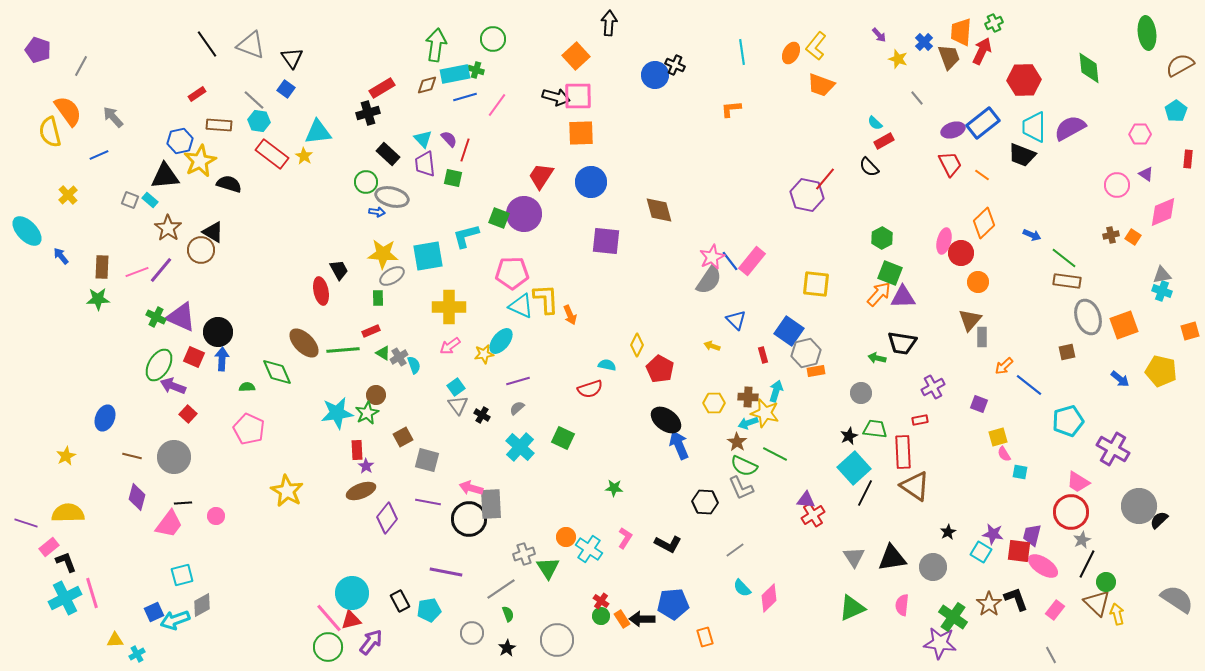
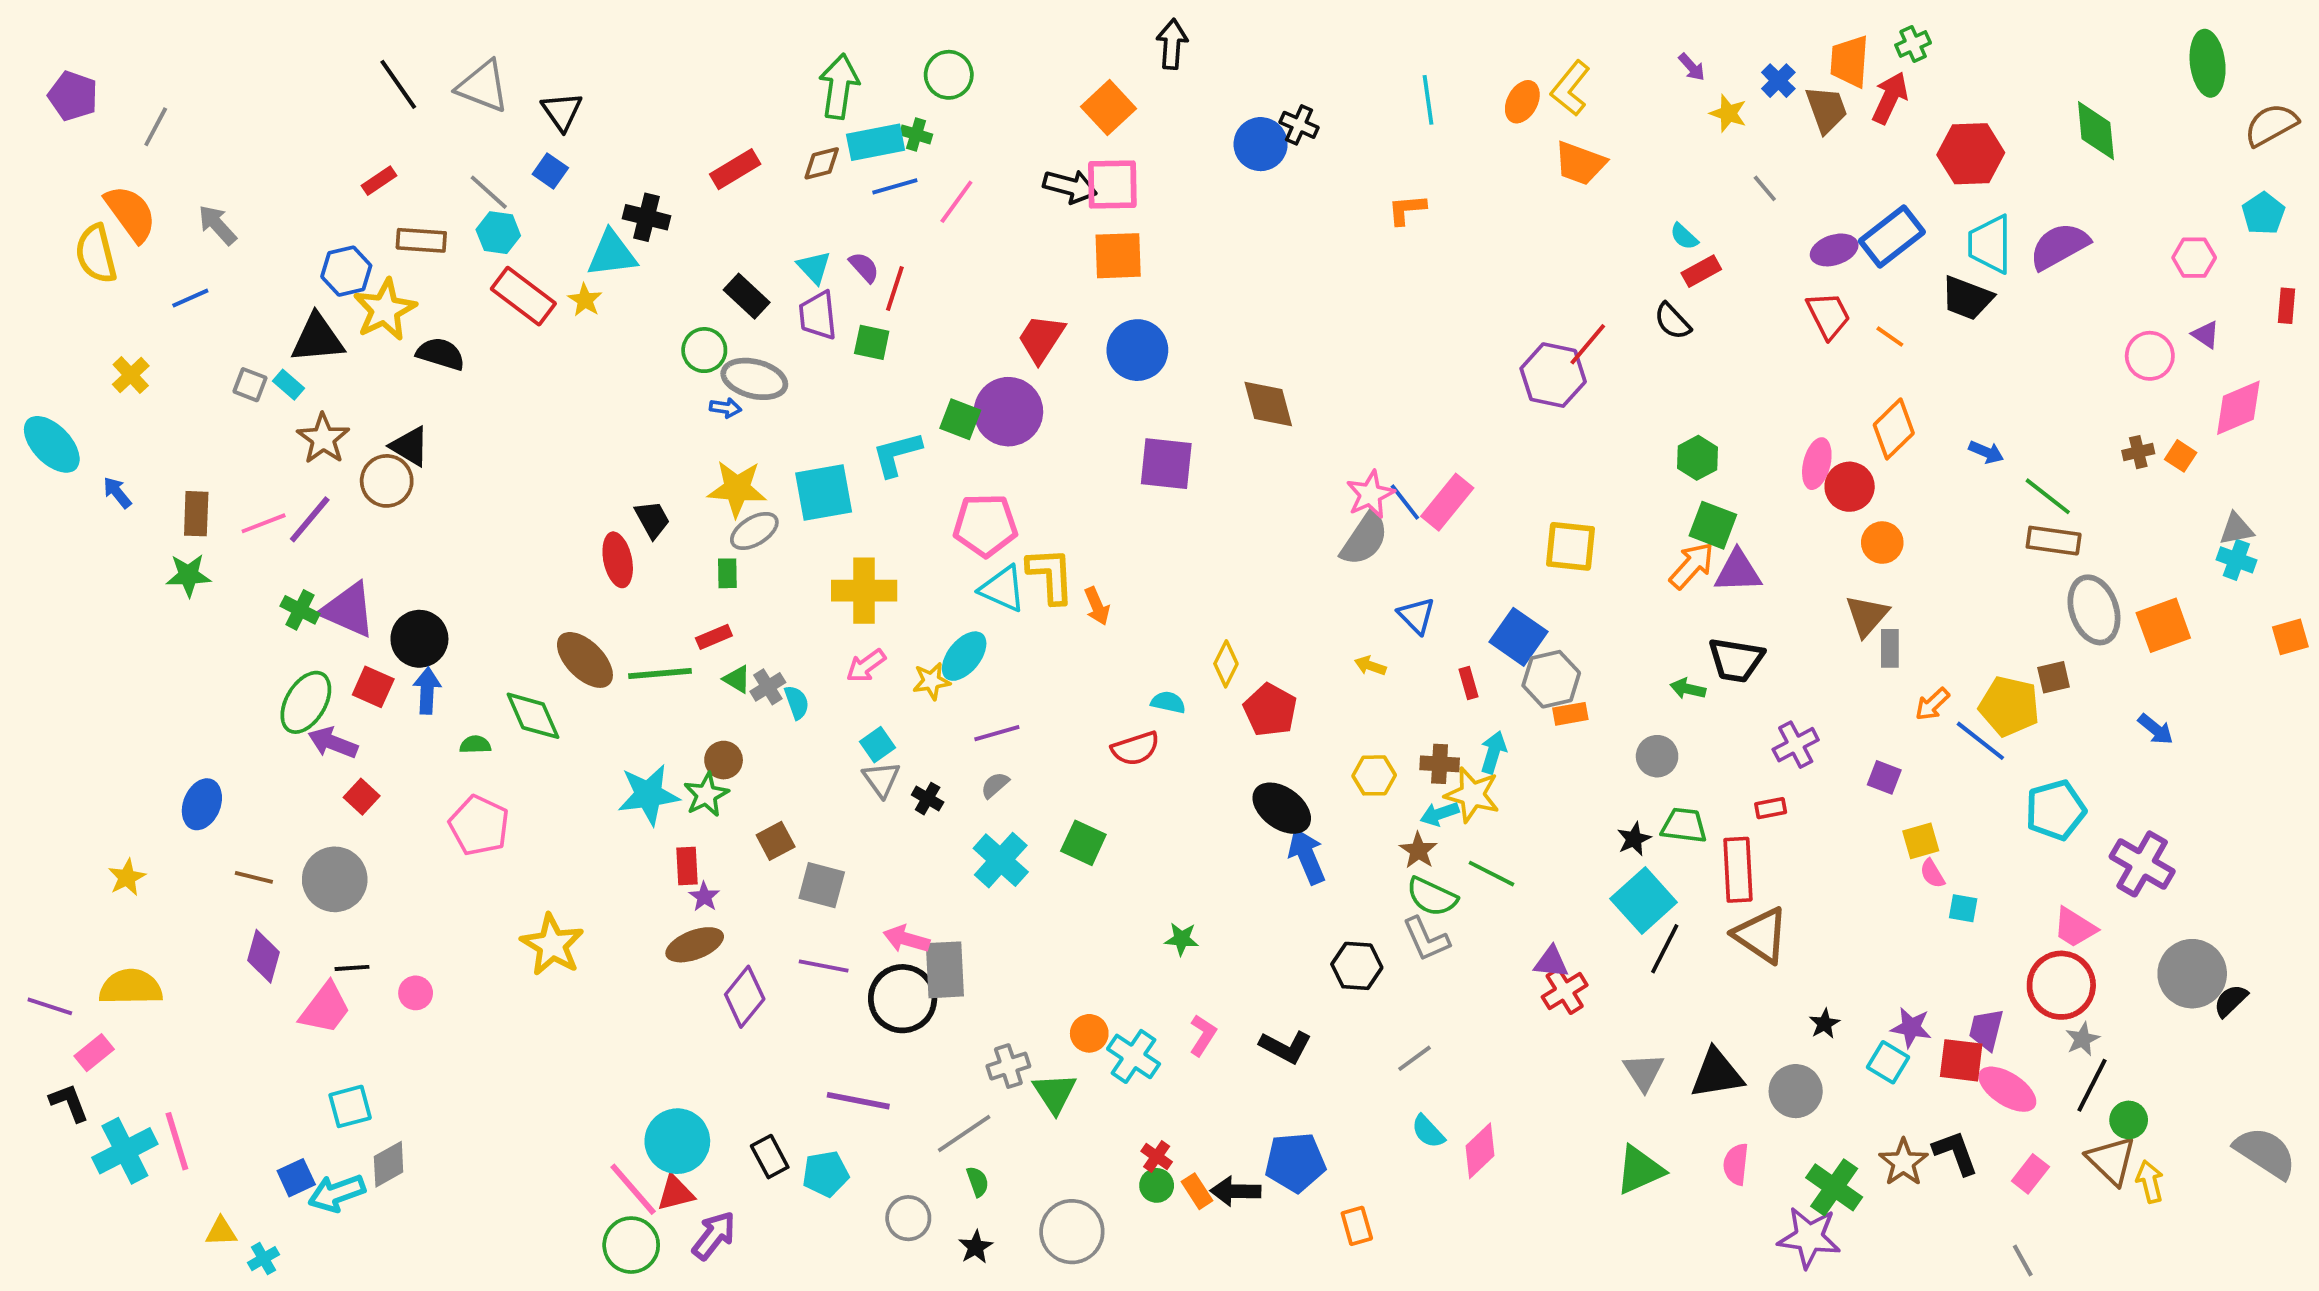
black cross: (368, 113) -> (647, 217), moved, turned 30
yellow pentagon: (1161, 371) -> (2009, 706), moved
black L-shape: (66, 562) -> (69, 1103), moved

